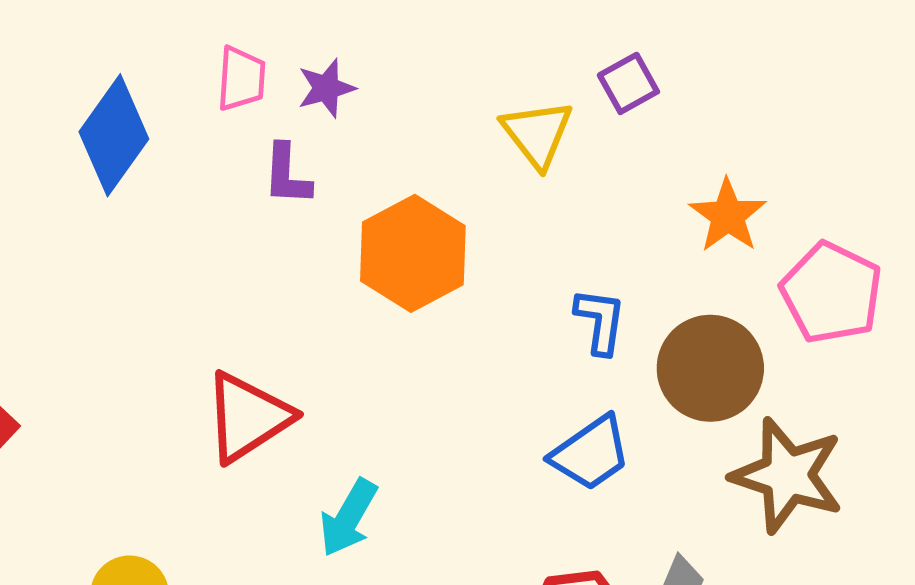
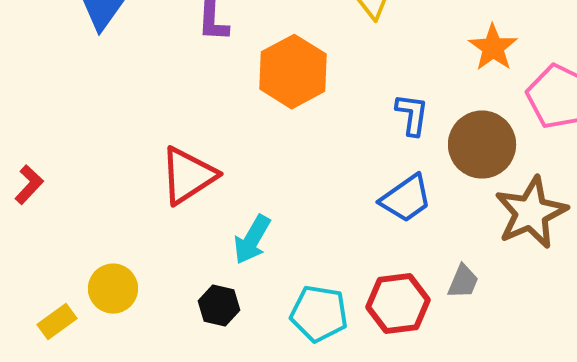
brown star: (787, 475) -> (531, 213), turned 30

